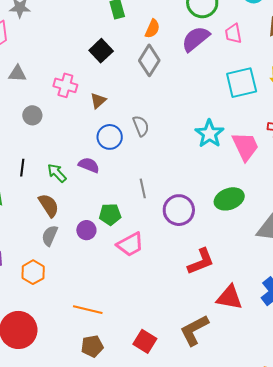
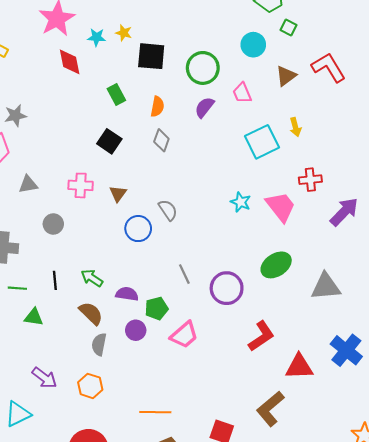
purple semicircle: (196, 39) -> (204, 107), size x0.7
gray diamond: (149, 60) -> (161, 140), size x0.7
cyan star: (209, 134) -> (241, 202), size x0.7
purple semicircle: (89, 165) -> (127, 294), moved

